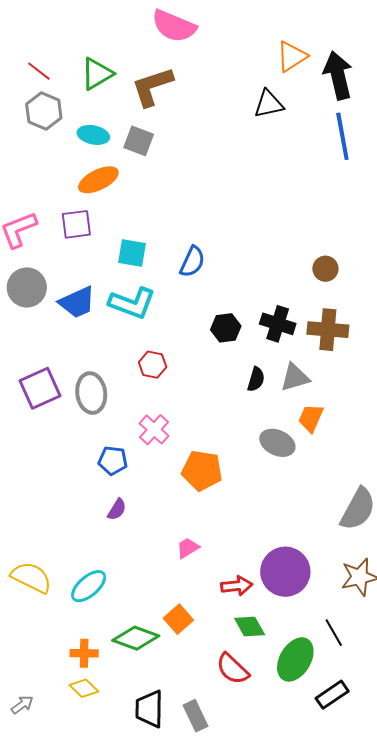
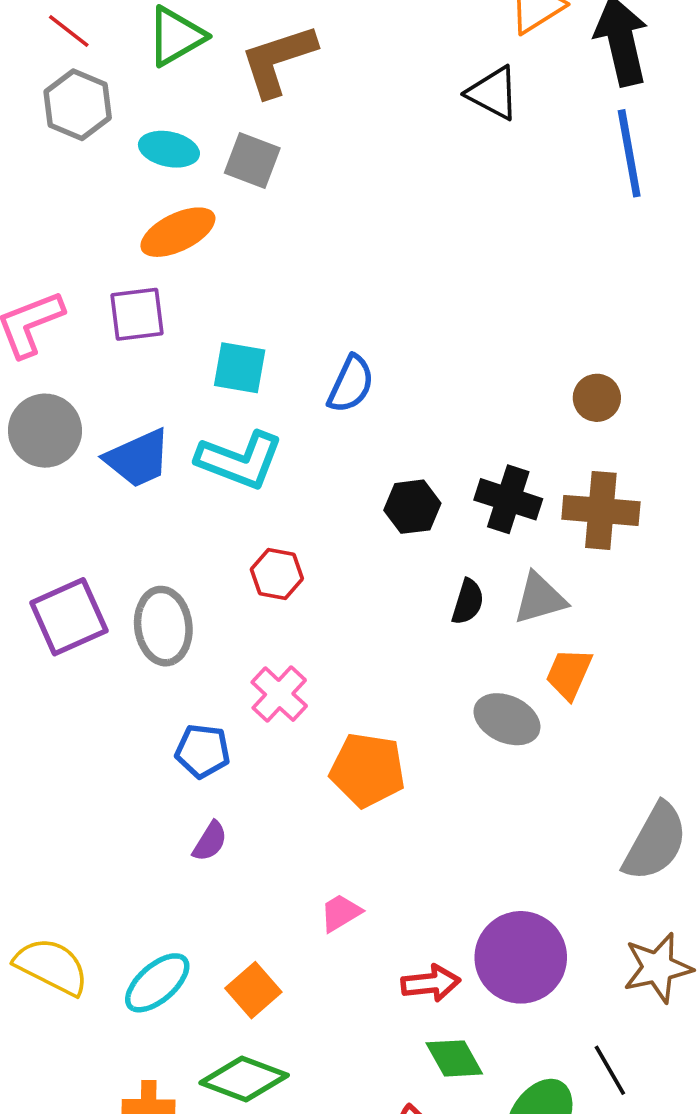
black triangle: (269, 104) -> (493, 93), turned 40
orange square: (178, 619) -> (253, 990), moved

